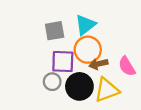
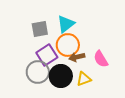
purple square: (63, 62) -> (47, 55), turned -35
gray circle: (52, 82) -> (38, 72), size x1.5
yellow triangle: (107, 90) -> (84, 79), size x0.7

